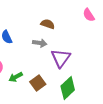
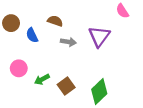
brown semicircle: (48, 24) -> (55, 21), moved
purple triangle: (61, 58) -> (99, 36), moved

